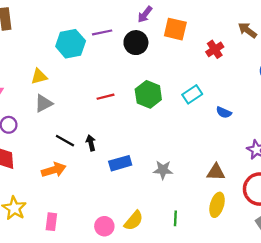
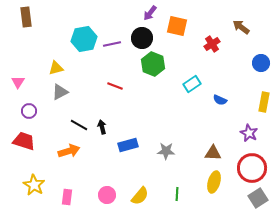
purple line: (102, 32) -> (112, 44), moved
green hexagon: (148, 94) -> (153, 64), moved
red line: (105, 97) -> (115, 86), turned 35
pink circle: (104, 226) -> (107, 195), moved

